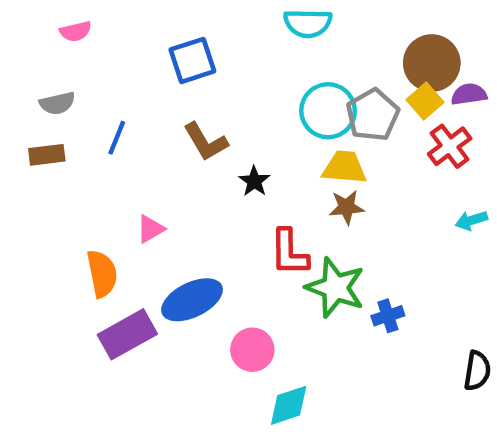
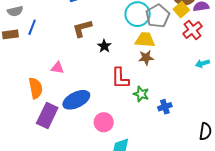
blue line: (117, 138) -> (32, 27), moved
brown L-shape: (206, 142) -> (82, 28), turned 105
pink triangle: (151, 229) -> (57, 68), turned 40
green star: (335, 288) -> (141, 94), size x0.6
purple rectangle: (127, 334) -> (47, 115), turned -35

